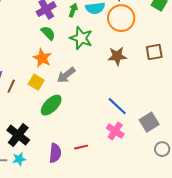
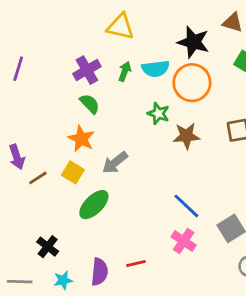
green star: (81, 38) -> (158, 113), moved, size x0.7
brown line: (11, 86) -> (38, 178), turned 32
black cross: (18, 135) -> (48, 247), size x0.7
cyan star: (19, 159) -> (63, 280), moved

